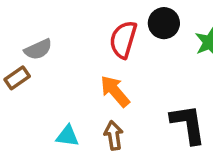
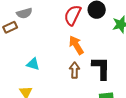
orange arrow: (115, 91) -> (76, 45), moved
brown arrow: (114, 136) -> (75, 70), moved

